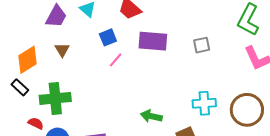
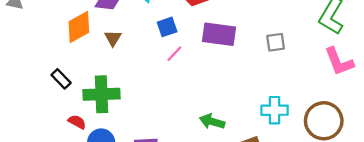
orange diamond: (28, 60) -> (79, 27), moved

